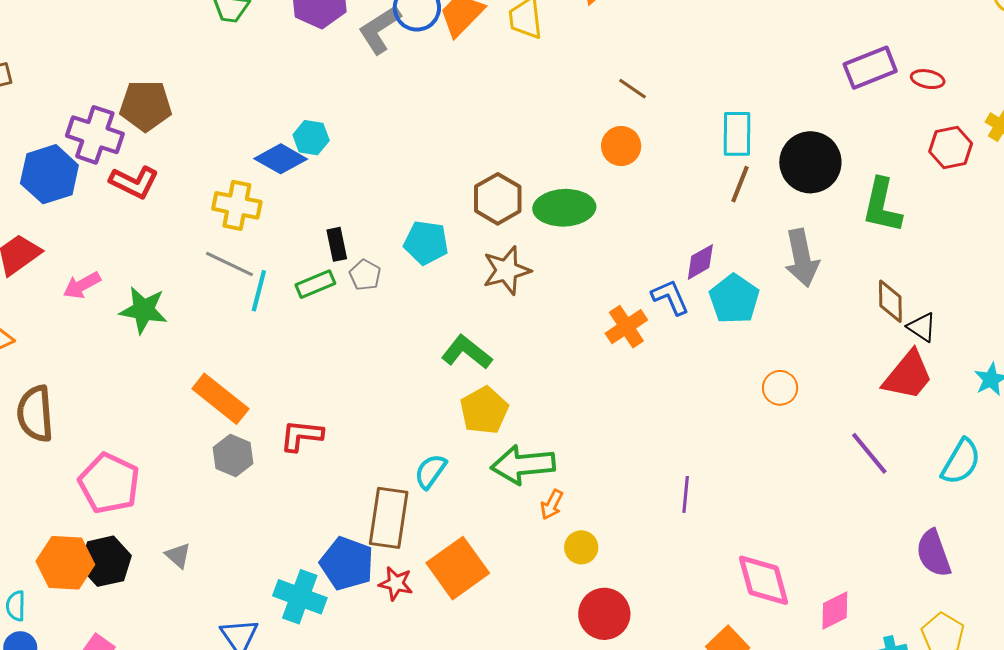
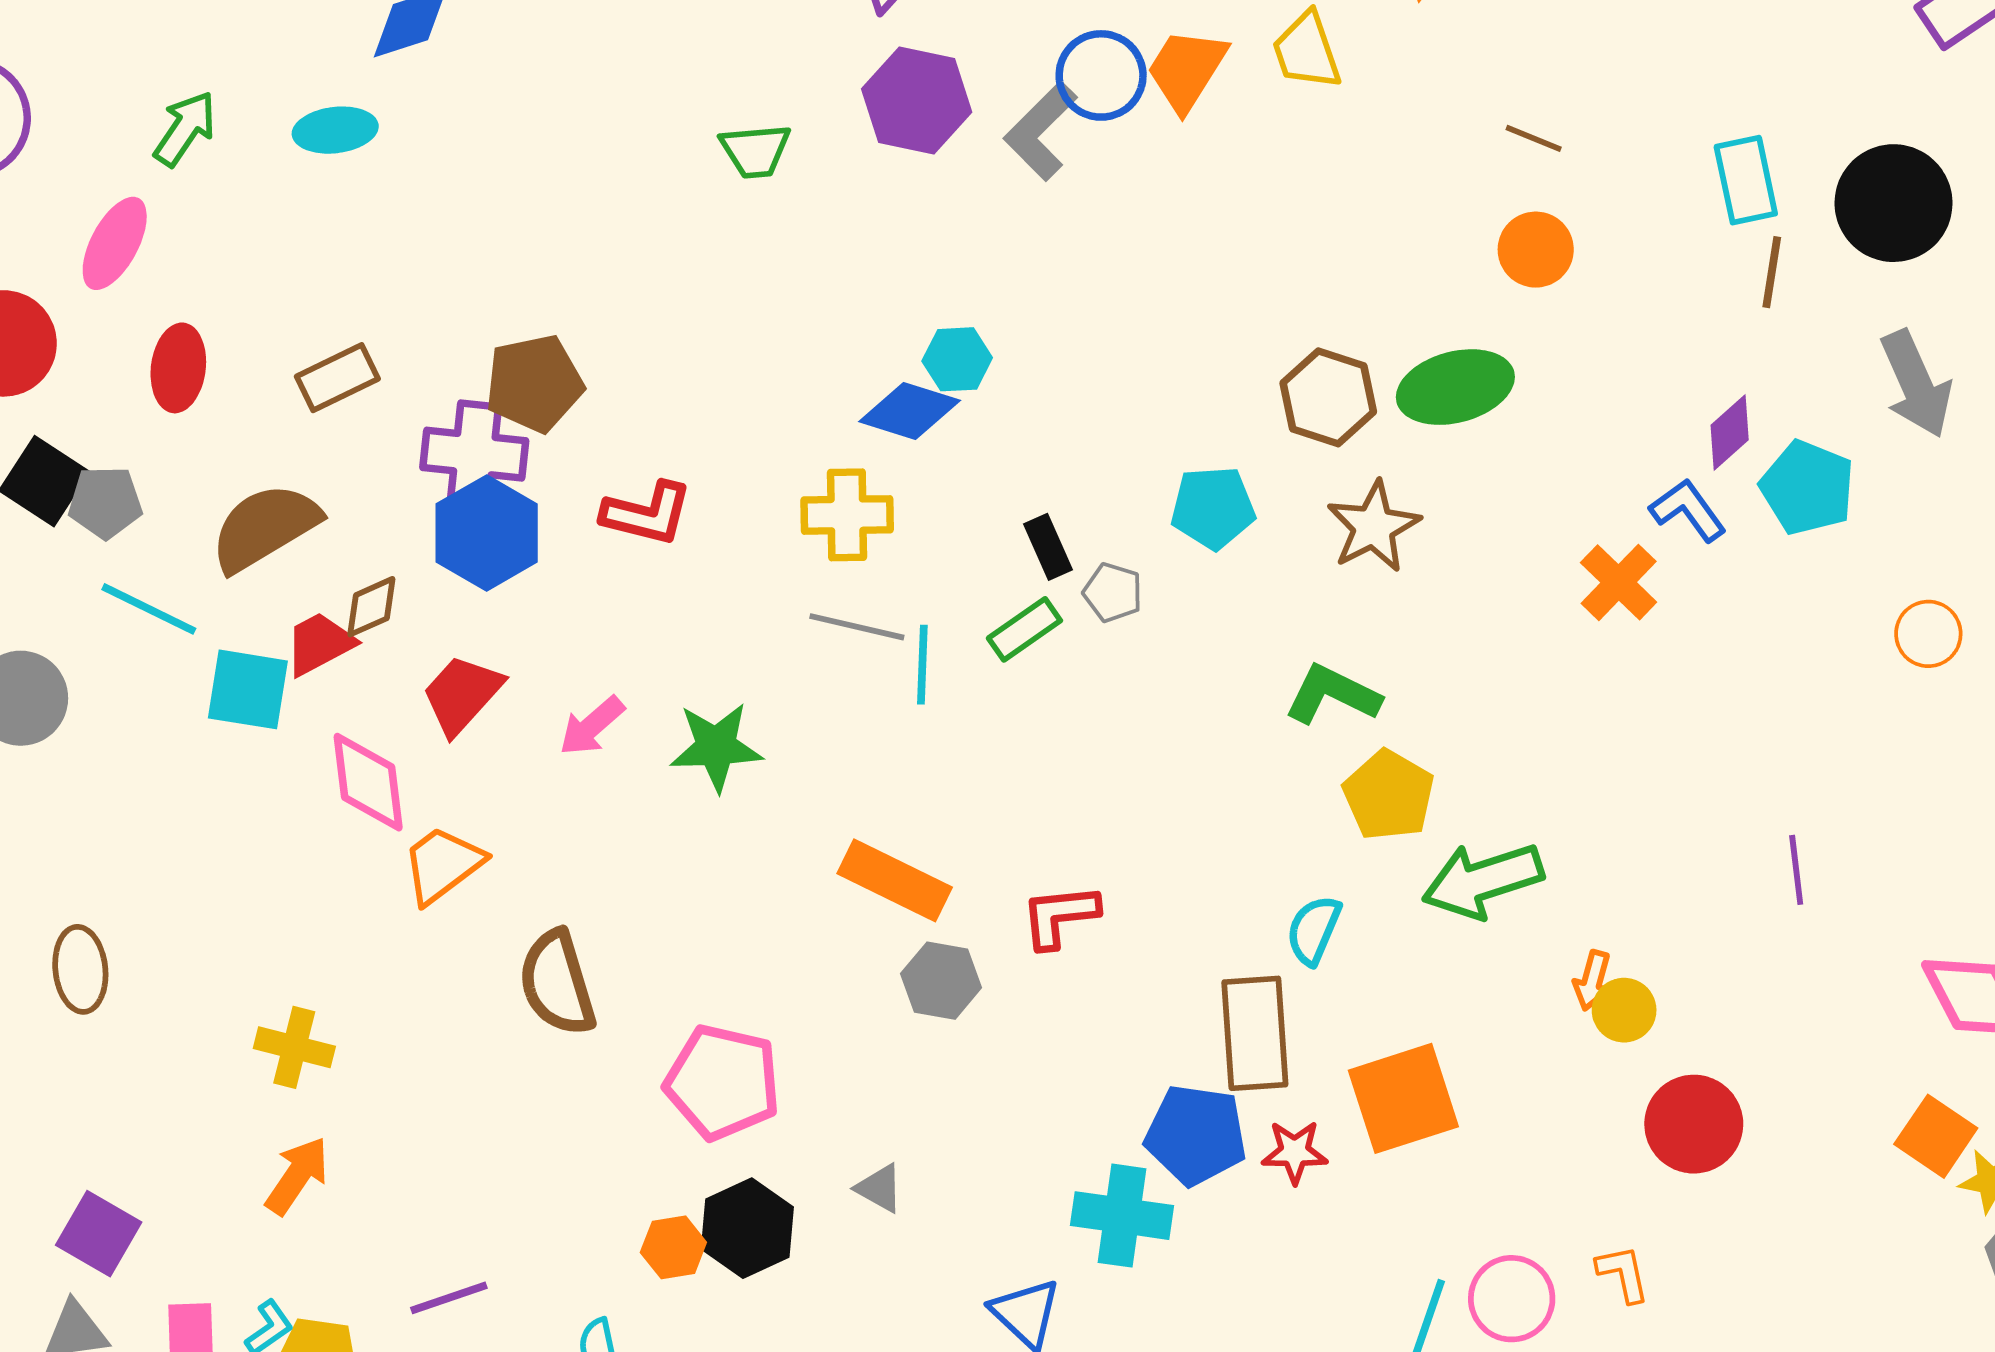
brown pentagon: (146, 106) -> (534, 383), moved
purple cross: (95, 135) -> (474, 454), moved
orange arrow: (552, 505) -> (1592, 980), moved
orange hexagon: (65, 563) -> (673, 1247), size x0.6
orange square: (458, 568) -> (1403, 1098), turned 30

